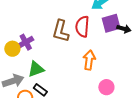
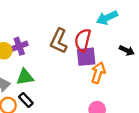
purple square: (111, 23) -> (86, 57), moved
orange arrow: (89, 60) -> (98, 73), moved

